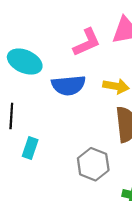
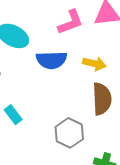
cyan rectangle: (30, 148) -> (13, 115), turned -60

